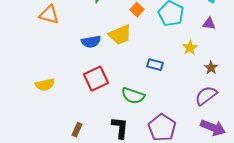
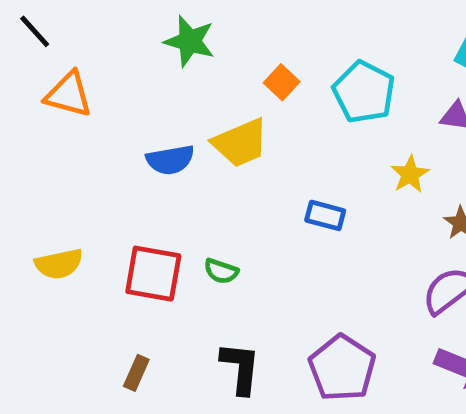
red square: (96, 79) -> (153, 274), moved, turned 35
green semicircle: (133, 96) -> (221, 271), moved, size x0.6

